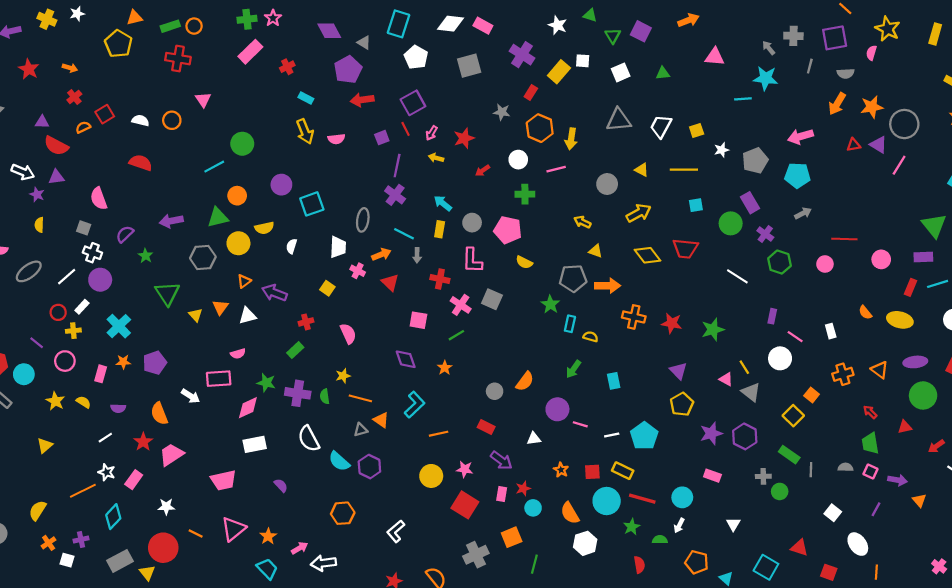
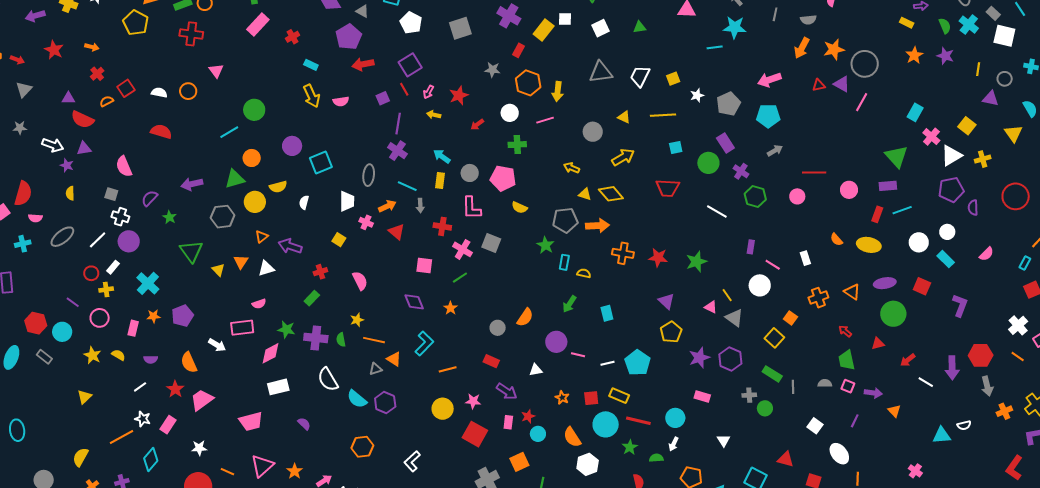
yellow diamond: (647, 255) -> (611, 194), moved

